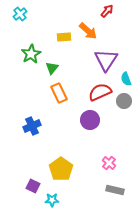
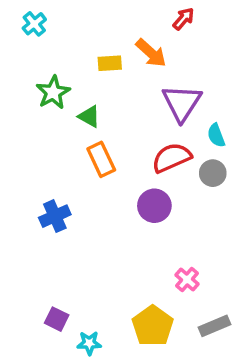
green triangle: (52, 68) -> (89, 116), turned -40
yellow pentagon: (61, 169) -> (153, 326), moved
gray rectangle: (115, 190) -> (214, 326), moved, turned -36

